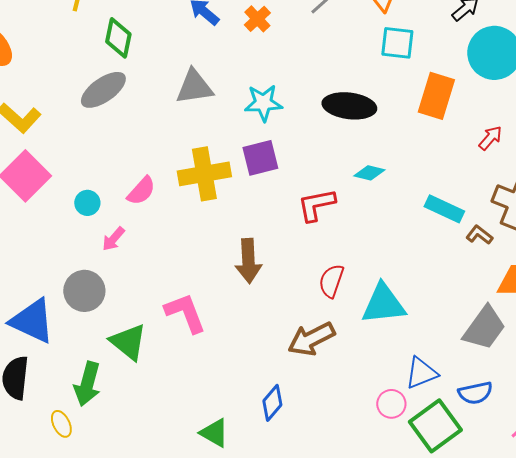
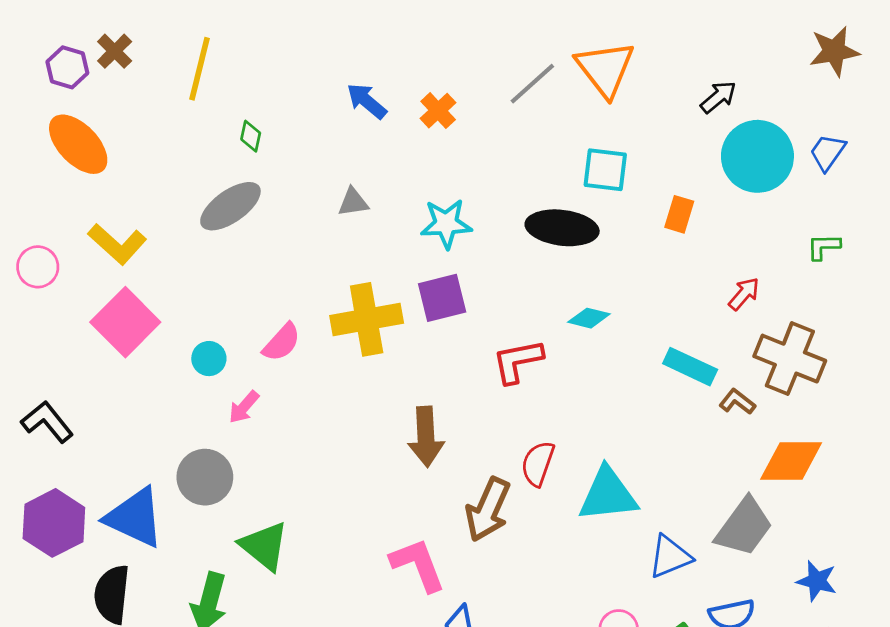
green diamond: (118, 38) -> (251, 136), size x0.6
cyan square: (397, 43) -> (605, 170), moved
gray triangle: (194, 87) -> (353, 202), size x0.6
orange rectangle: (436, 96) -> (679, 214), size x0.6
red arrow: (490, 138) -> (744, 294), moved
pink L-shape: (185, 313) -> (418, 565), moved
brown arrow: (311, 339) -> (488, 509), moved, turned -39
blue triangle: (421, 373) -> (670, 557), moved

